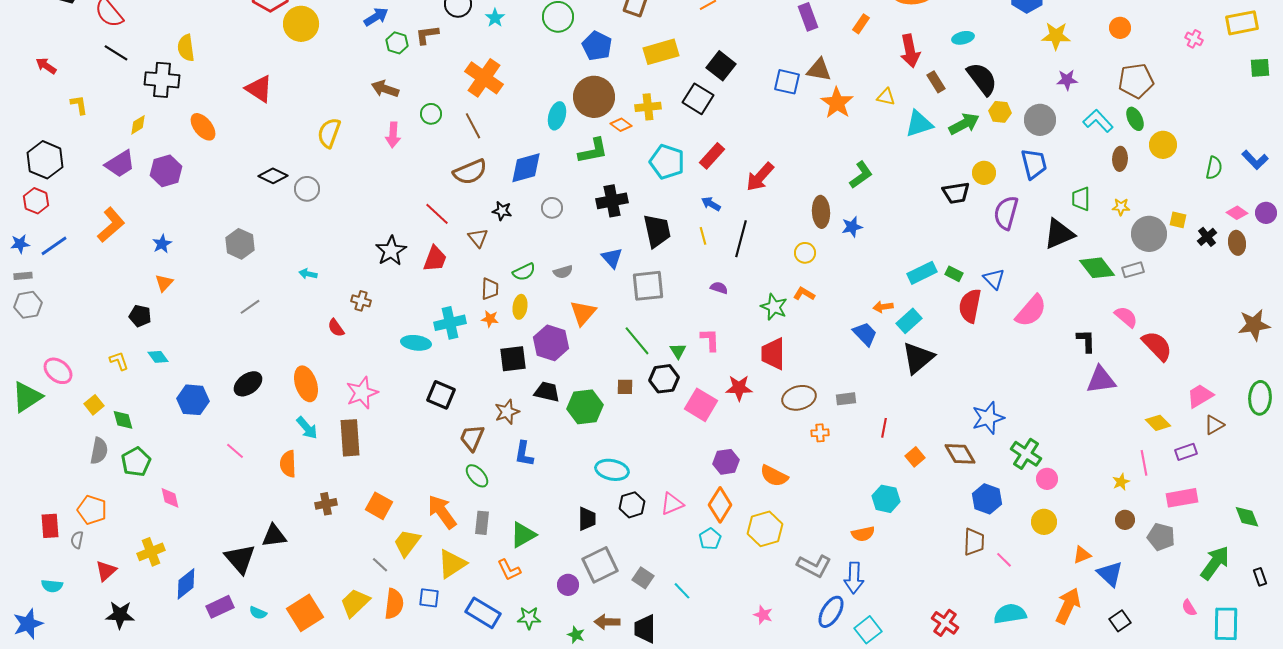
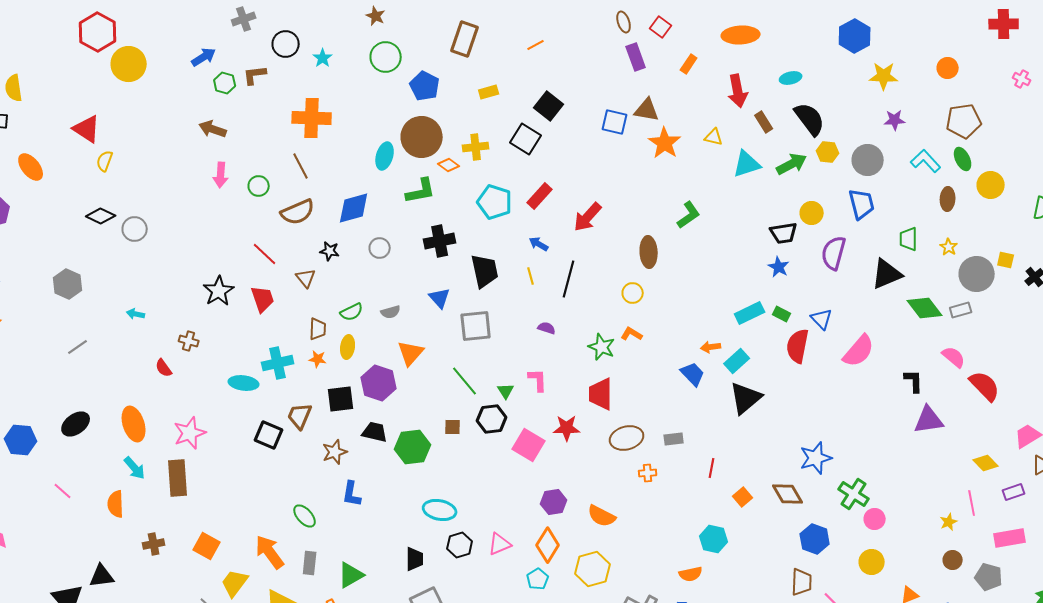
yellow rectangle: (661, 52) -> (489, 92), size x0.6
orange cross: (484, 78) -> (312, 118), turned -33
green circle: (431, 114) -> (259, 186), moved
yellow semicircle: (329, 133) -> (105, 161), moved, size x0.7
yellow star: (1121, 207) -> (949, 247), turned 30
blue star: (852, 227) -> (779, 267), moved, turned -30
red trapezoid: (435, 259) -> (263, 299), turned -40
brown trapezoid: (472, 438) -> (300, 416), moved

